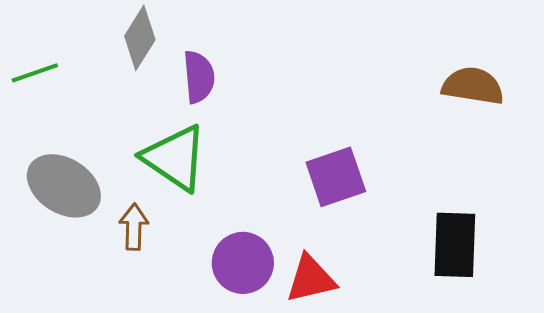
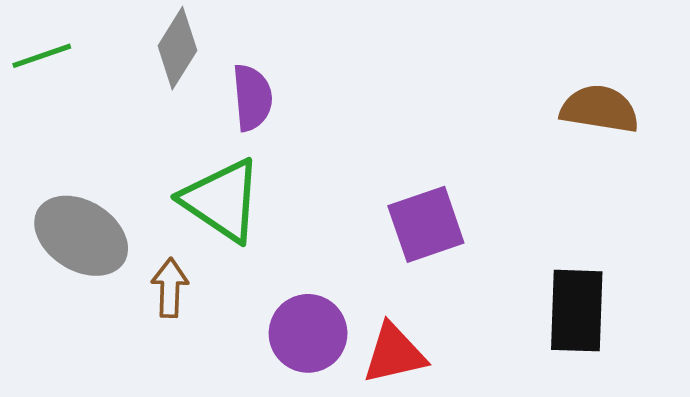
green line: (35, 73) -> (42, 56), moved

